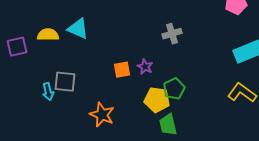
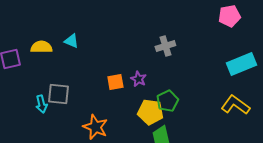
cyan triangle: (78, 29) -> (71, 41), size x0.7

